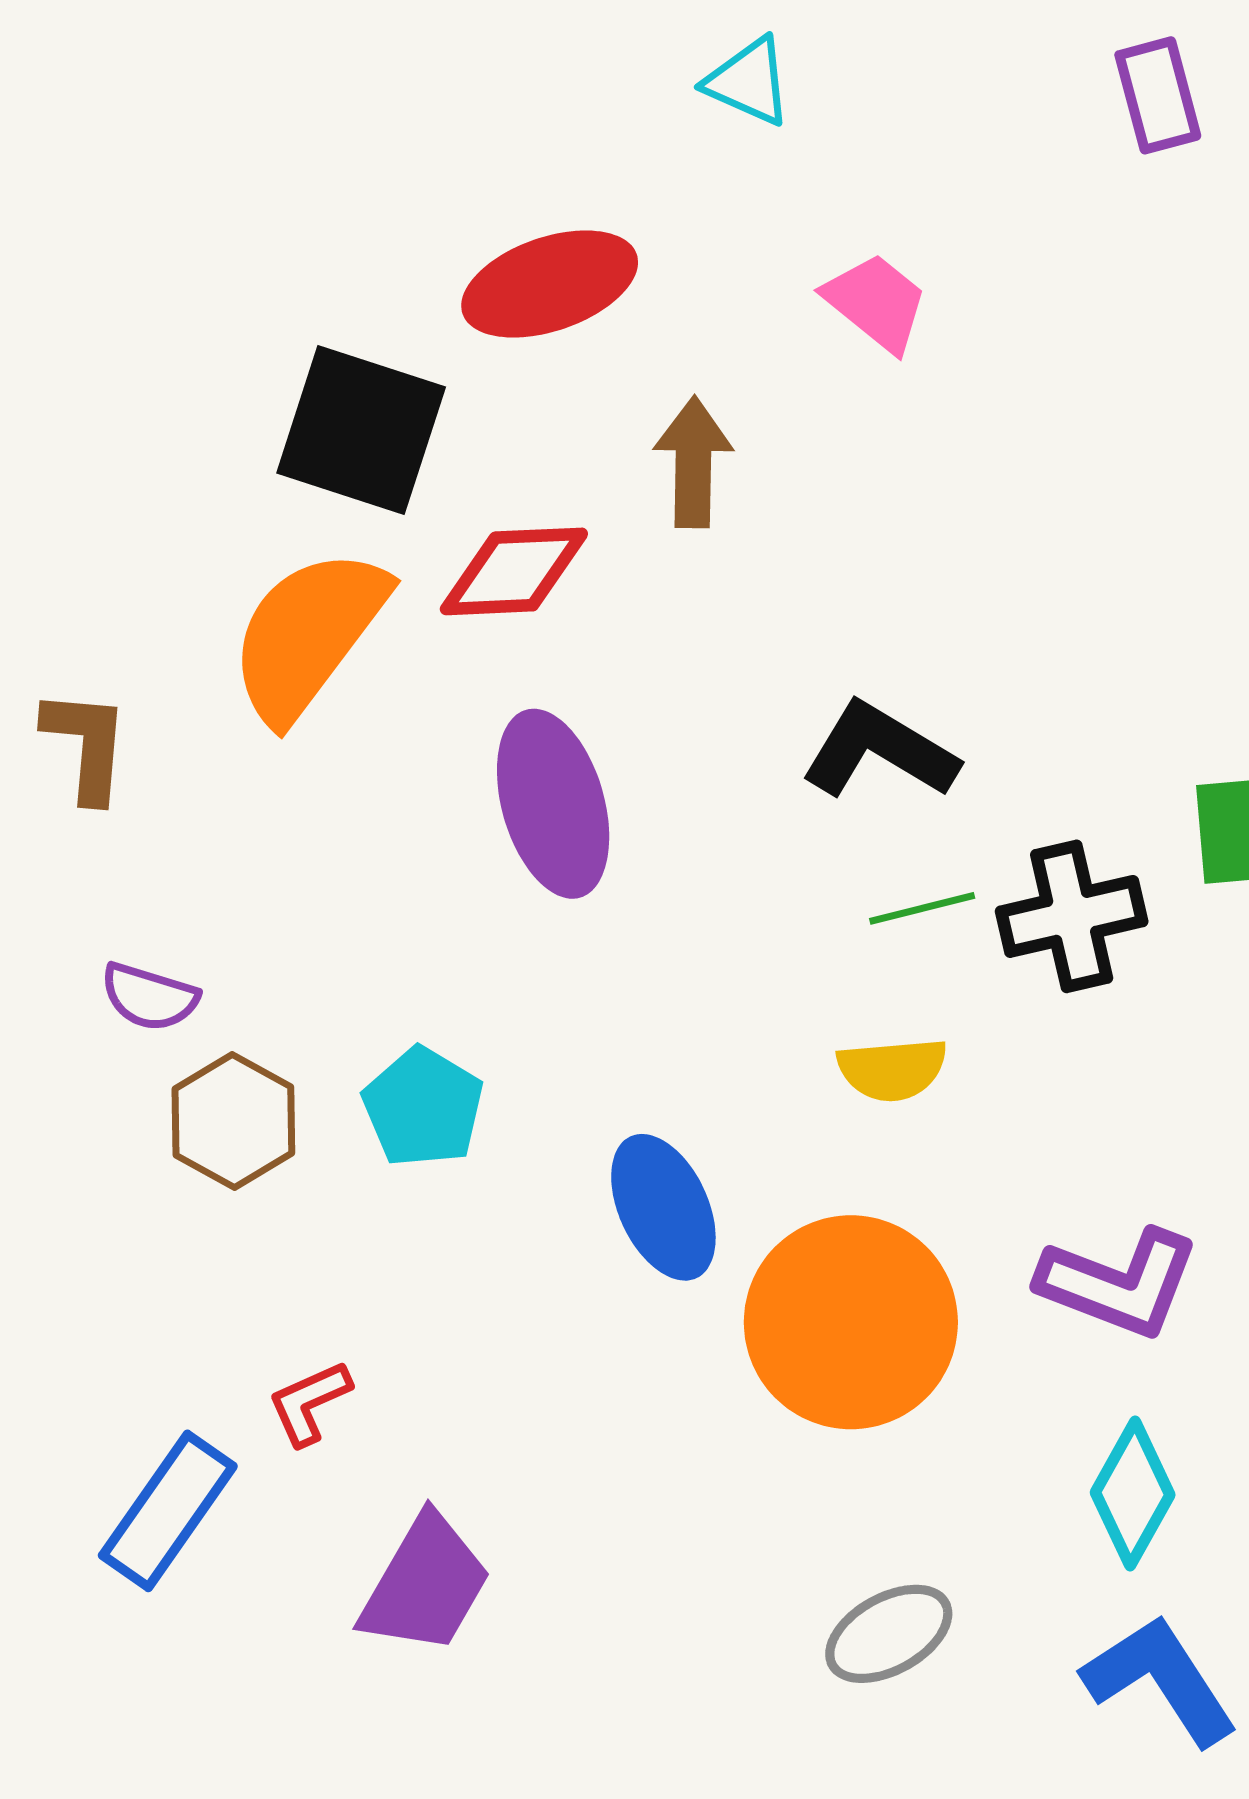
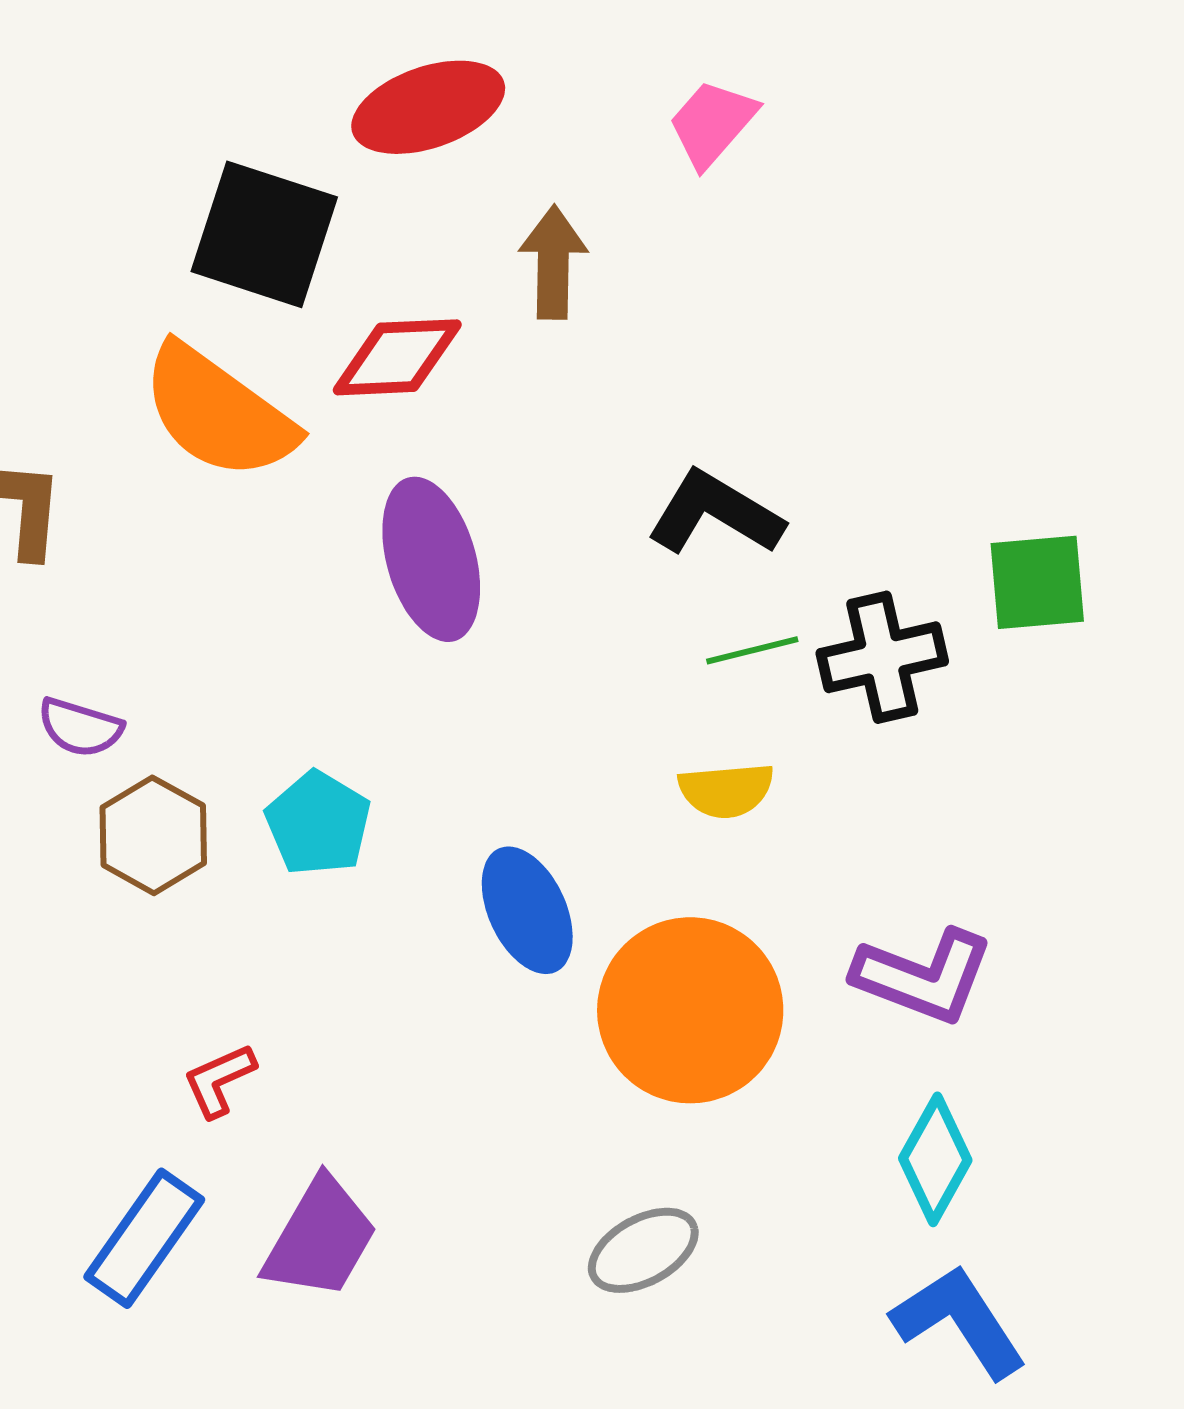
pink trapezoid: (876, 302) -> (712, 123), turned -88
orange semicircle: (308, 635) -> (218, 412), turned -91
blue rectangle: (168, 1511) -> (144, 1238), moved
gray ellipse: (889, 1634) -> (643, 1250), moved

